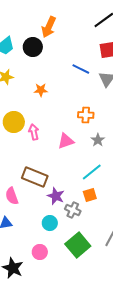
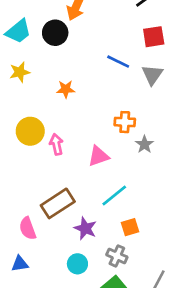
gray star: (98, 140) -> (144, 144), moved
cyan line: (92, 172) -> (114, 196), moved
brown rectangle: (35, 177) -> (58, 203), turned -55
gray cross: (73, 210) -> (117, 256), moved

